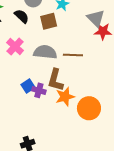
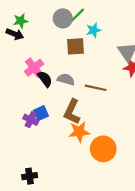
black semicircle: (22, 16) -> (45, 79), moved
gray semicircle: (45, 52) -> (66, 79), size x0.7
purple cross: (39, 90) -> (31, 120), moved

